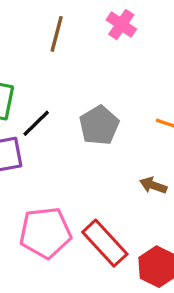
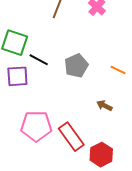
black line: (36, 123) -> (39, 60), turned 66

